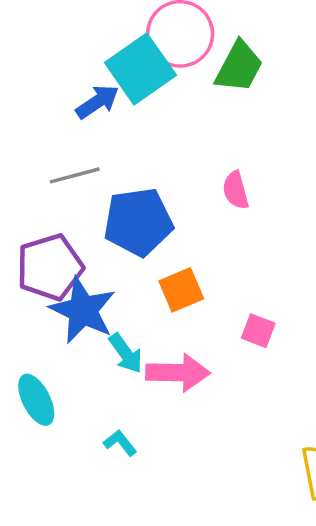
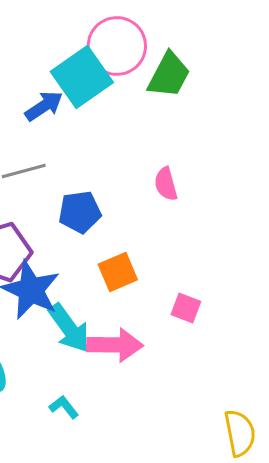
blue pentagon: (138, 222) -> (80, 212), size x0.7
cyan arrow: (126, 353) -> (69, 328), size x1.4

